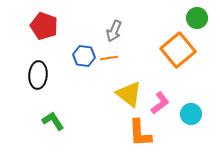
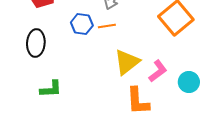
yellow triangle: (129, 94) -> (127, 62), turned 44
green L-shape: (53, 121) -> (51, 89), turned 120

